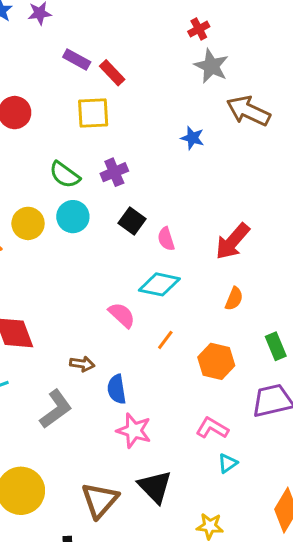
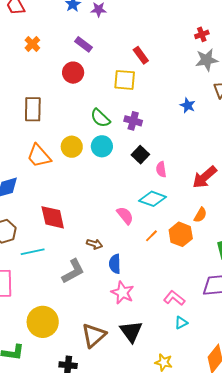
purple rectangle: (77, 60) -> (84, 44), moved
gray star: (211, 66) -> (207, 60), turned 30
purple cross: (114, 172) -> (133, 121), turned 30
orange hexagon: (216, 361) -> (181, 234), moved

